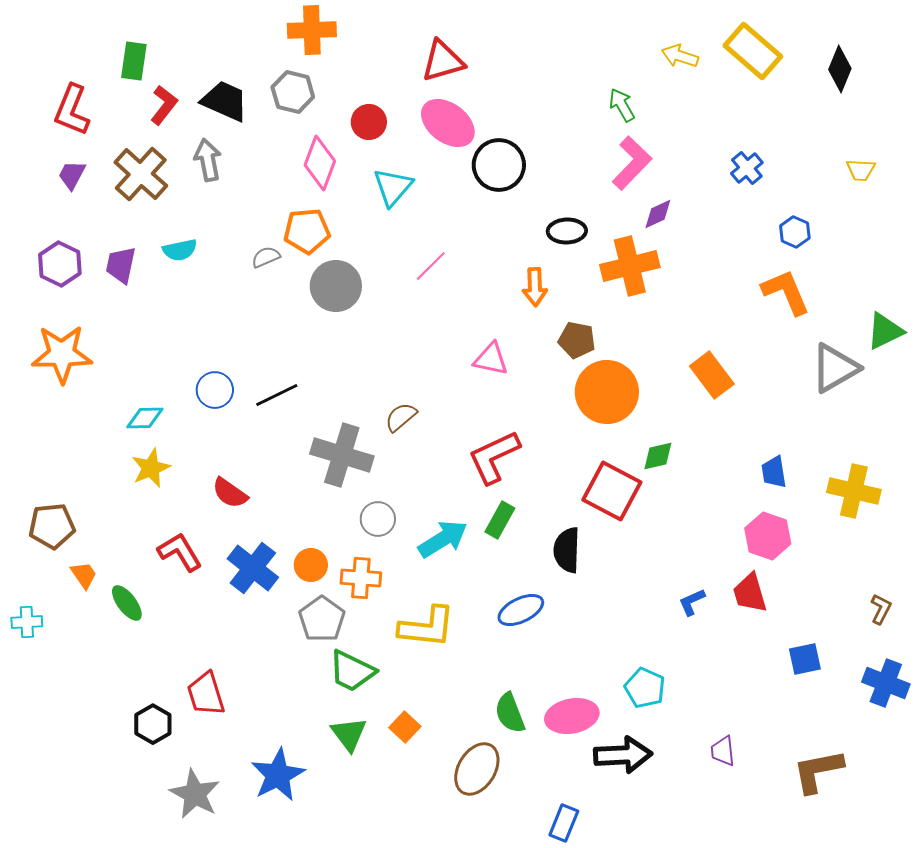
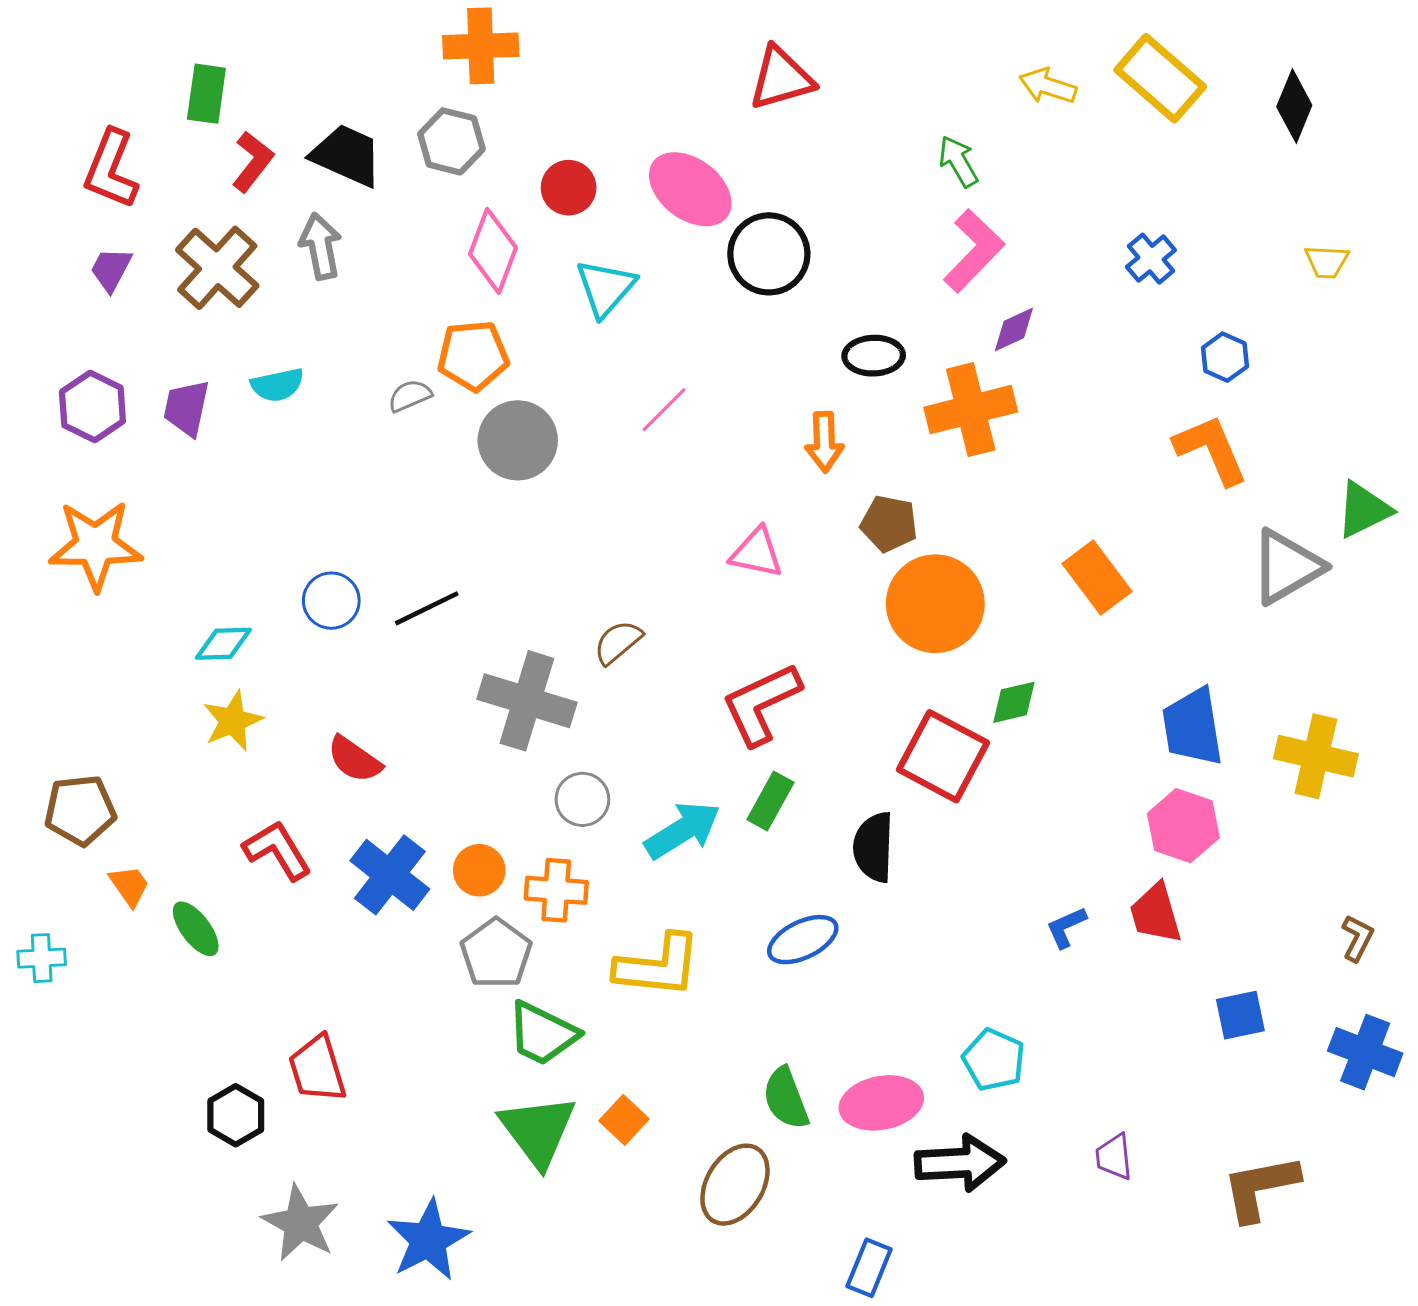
red triangle: (443, 61) -> (781, 78), moved
blue trapezoid: (774, 472) -> (1193, 727), size x1.6
green triangle: (349, 734) -> (538, 1131), size x1.4
blue star: (278, 775) -> (428, 1240), moved

